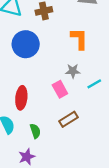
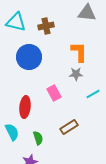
gray star: (73, 71) -> (76, 74), moved
pink rectangle: (60, 89) -> (54, 93), moved

